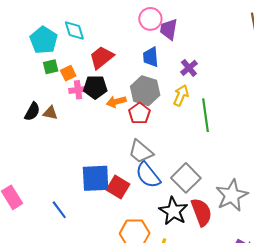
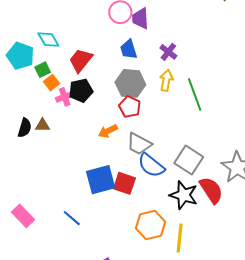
green square: (51, 67) -> (43, 70), moved
orange arrow: (116, 102) -> (108, 131), moved

